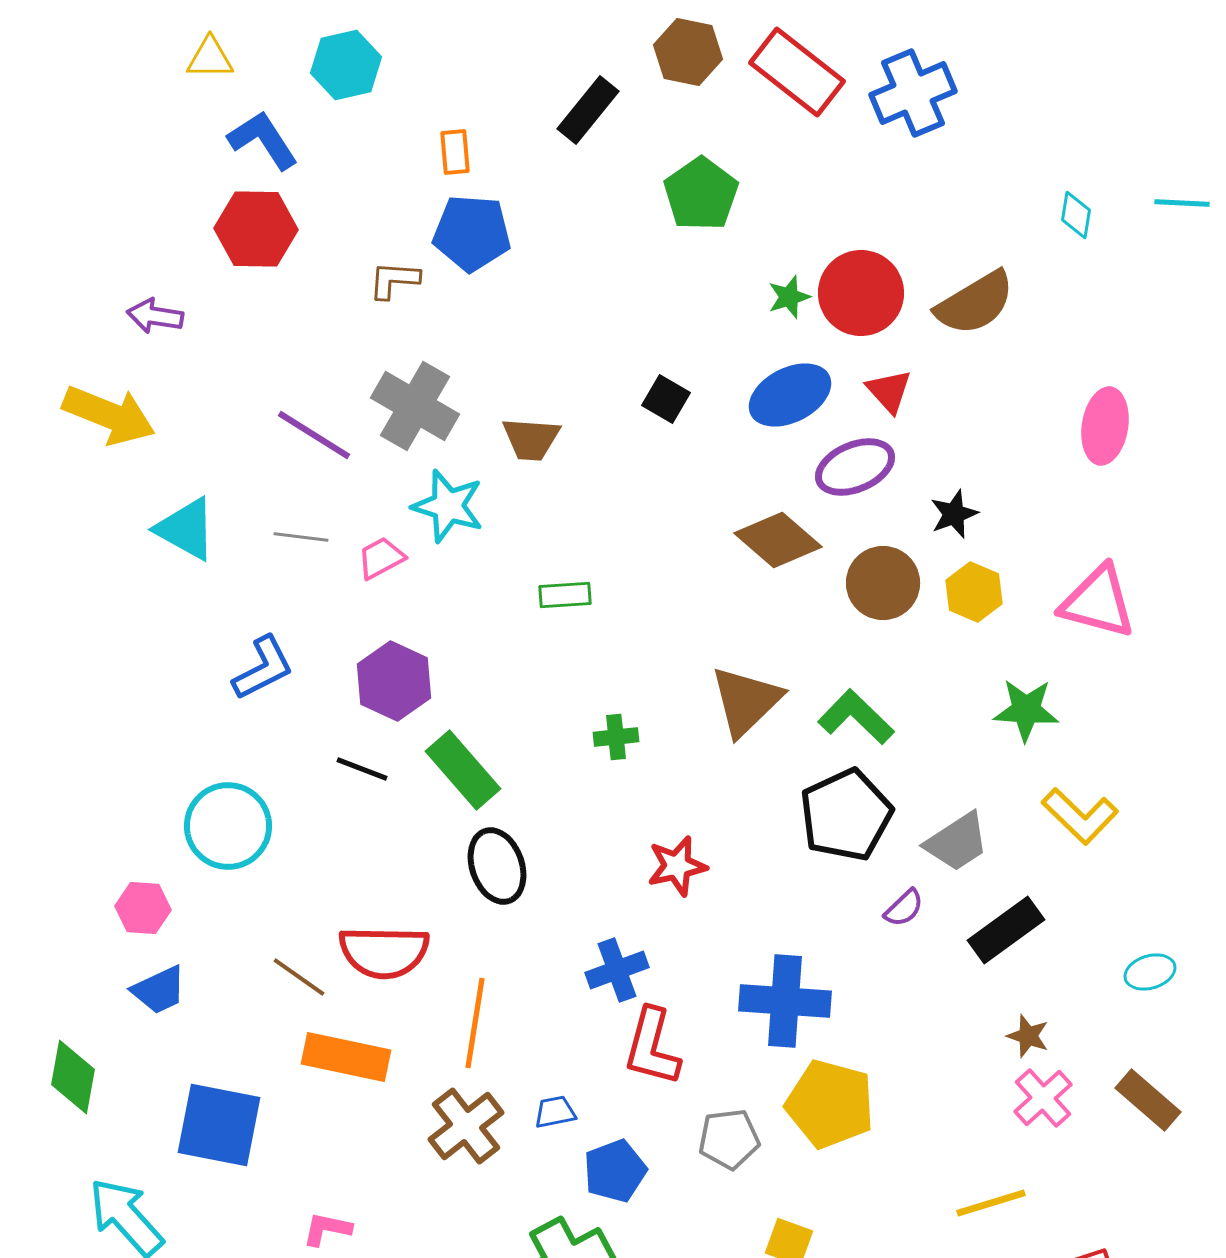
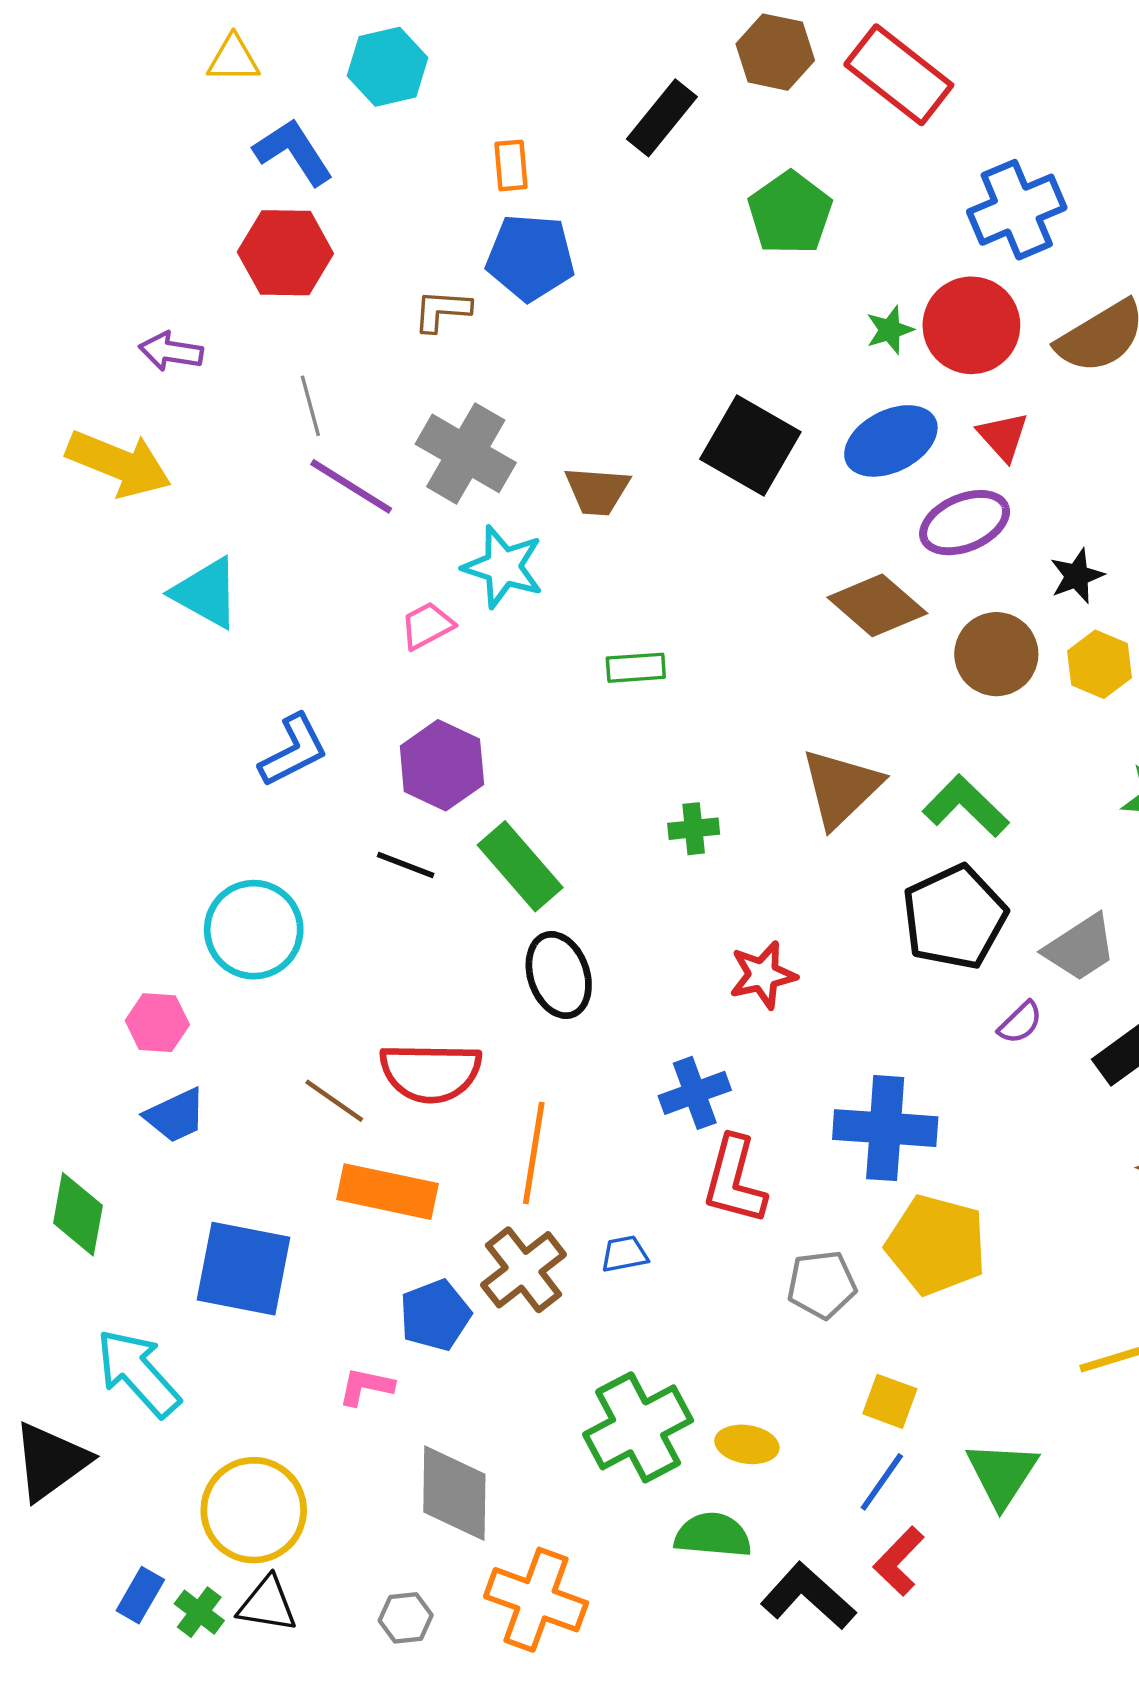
blue cross: (913, 93) -> (1017, 210), moved
black square: (666, 399) -> (750, 446), size x1.8
gray line: (301, 537) -> (310, 406), moved, turned 68
blue pentagon: (615, 1171) -> (435, 1315), moved

